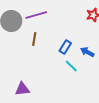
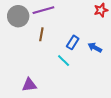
cyan line: (71, 66) -> (64, 61), moved

